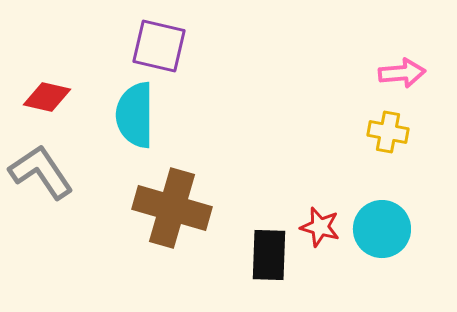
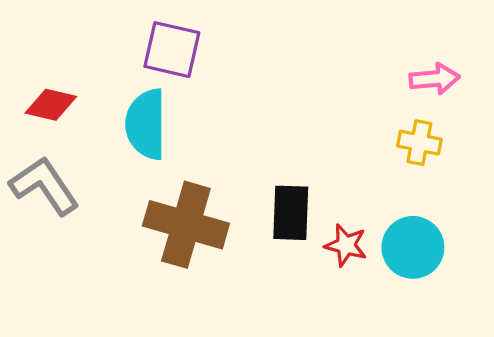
black rectangle: (269, 255) -> (291, 213), moved

